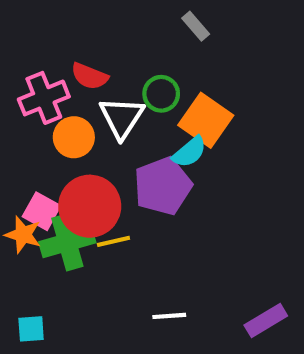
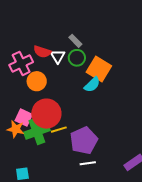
gray rectangle: (196, 26) -> (75, 41), moved
white triangle: (122, 118) -> (58, 56), moved, size x0.7
purple pentagon: (163, 186) -> (84, 140), moved

